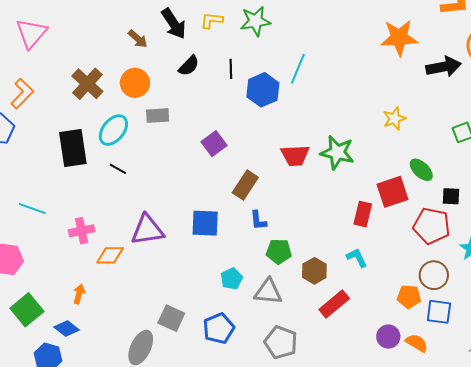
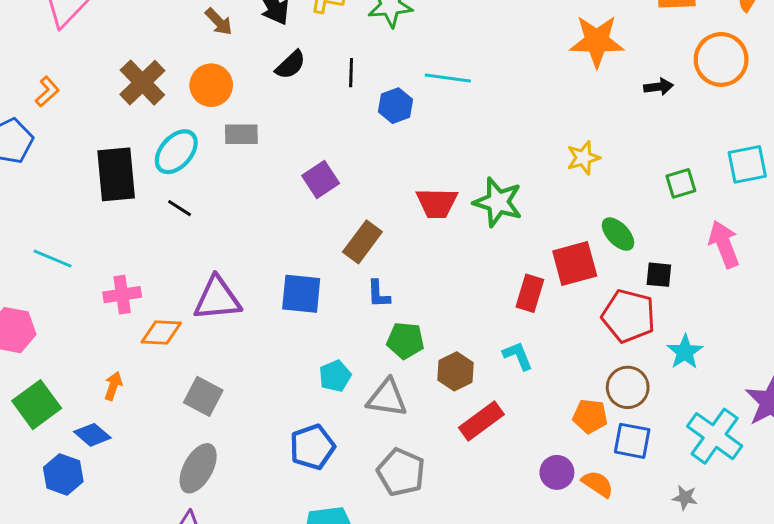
black arrow: (444, 67) -> (659, 87), size x0.6
cyan line: (298, 69) -> (448, 78), turned 72
blue hexagon: (263, 90) -> (396, 106), size x0.7
orange L-shape: (22, 94) -> (47, 92), size x0.7
gray square: (171, 318) -> (203, 396), moved

